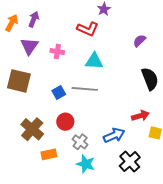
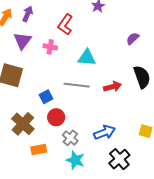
red L-shape: (88, 29) -> (65, 25), moved, turned 100
blue square: (59, 93) -> (46, 97), moved
red arrow: (140, 116) -> (113, 87), moved

